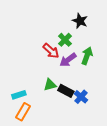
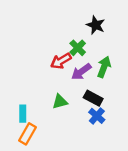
red arrow: (51, 51) -> (61, 61), turned 108
black rectangle: (66, 91) -> (93, 98), moved
cyan rectangle: (19, 95) -> (23, 114), turned -72

